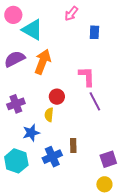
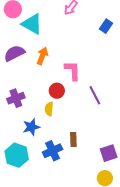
blue rectangle: (94, 32) -> (106, 26), moved, turned 32
orange arrow: (43, 62) -> (42, 56), size x0.7
pink L-shape: (87, 76) -> (73, 71), moved

